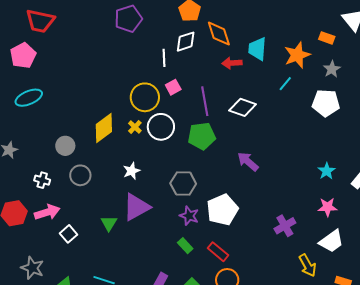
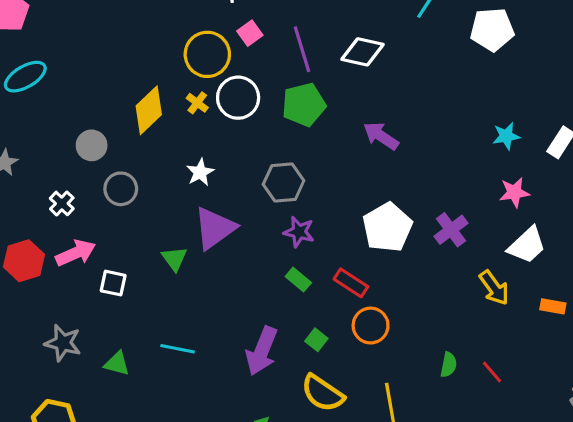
cyan star: (327, 171) -> (506, 136), turned 30
white cross: (42, 180) -> (62, 203), turned 35
white pentagon: (222, 210) -> (387, 227), moved
white square: (69, 234) -> (113, 283), turned -30

